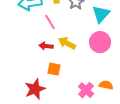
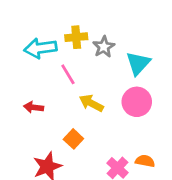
red arrow: (46, 46) -> (34, 107), moved
orange square: (54, 69) -> (73, 139), turned 32

